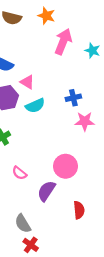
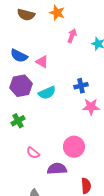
pink arrow: (63, 42) -> (72, 36), size x0.6
pink triangle: (27, 82) -> (42, 62), moved
purple semicircle: (46, 191) -> (57, 169), turned 54

